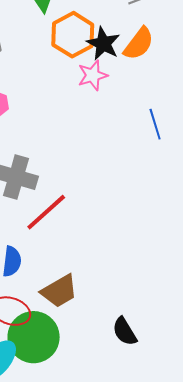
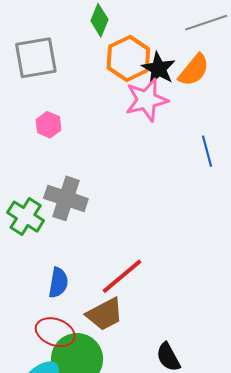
pink star: (93, 75) -> (147, 100), size x1.4
red line: (46, 212) -> (122, 276), moved

